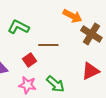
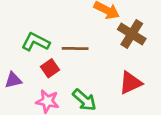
green L-shape: (18, 27) -> (36, 42), moved

